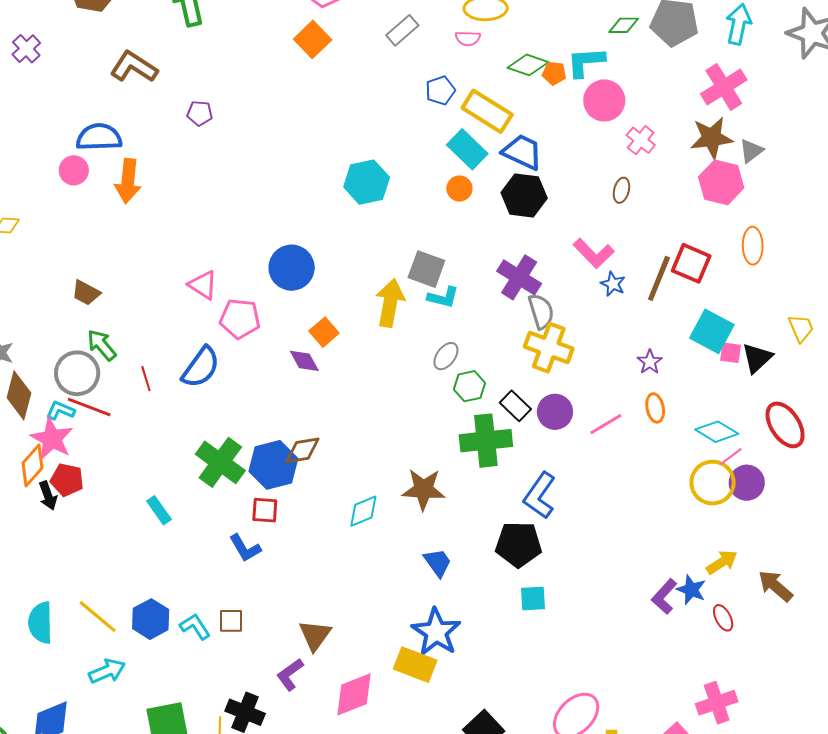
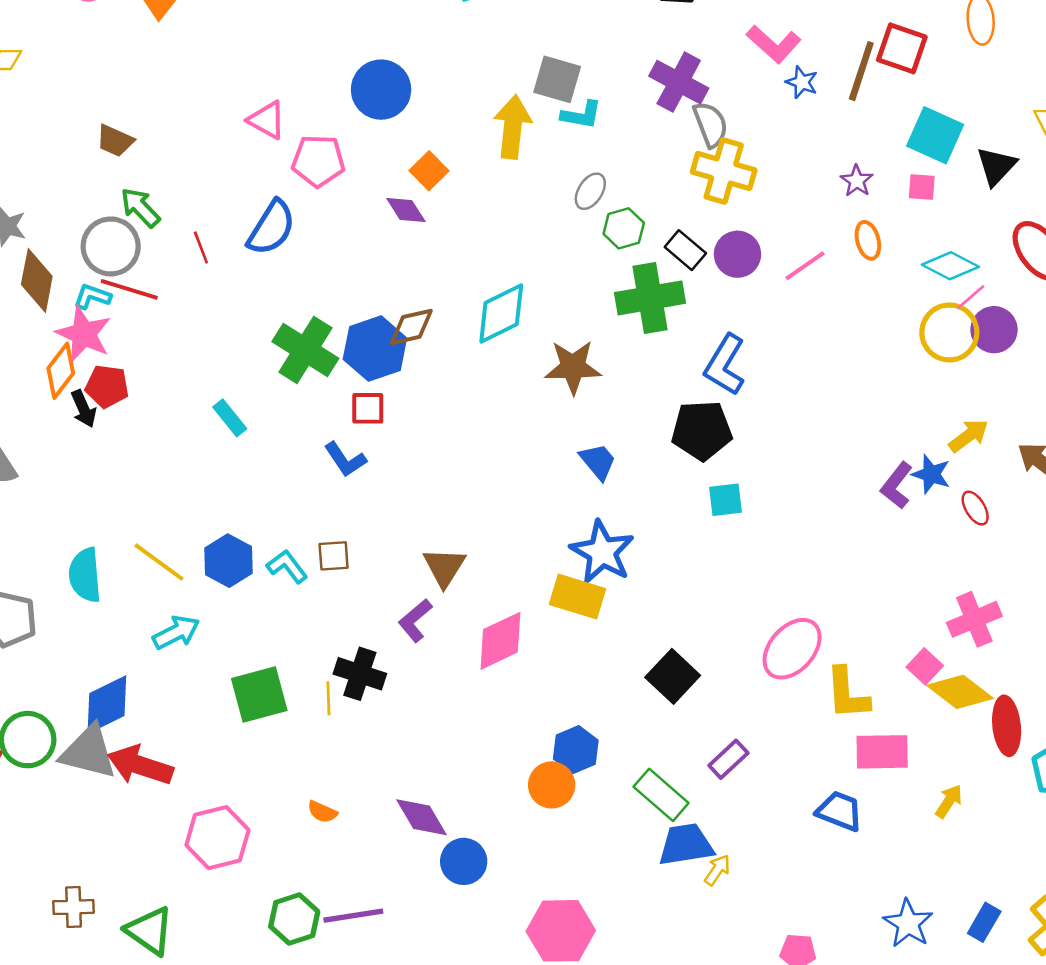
pink square: (730, 353) -> (922, 187), moved
cyan diamond: (363, 511) -> (501, 313), moved, size x1.4

